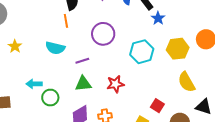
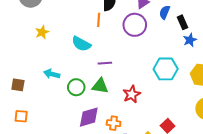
purple circle: (103, 34) -> (135, 25), moved
red star: (115, 84) -> (132, 94), turned -30
green circle: (50, 98) -> (76, 87), moved

